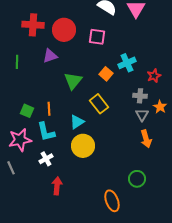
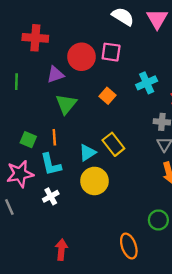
red circle: (64, 30) -> (81, 57), moved
orange square: (106, 74) -> (108, 96), moved
green triangle: (73, 81) -> (66, 104), moved
yellow rectangle: (99, 104) -> (113, 144), moved
red arrow: (57, 186) -> (61, 250), moved

